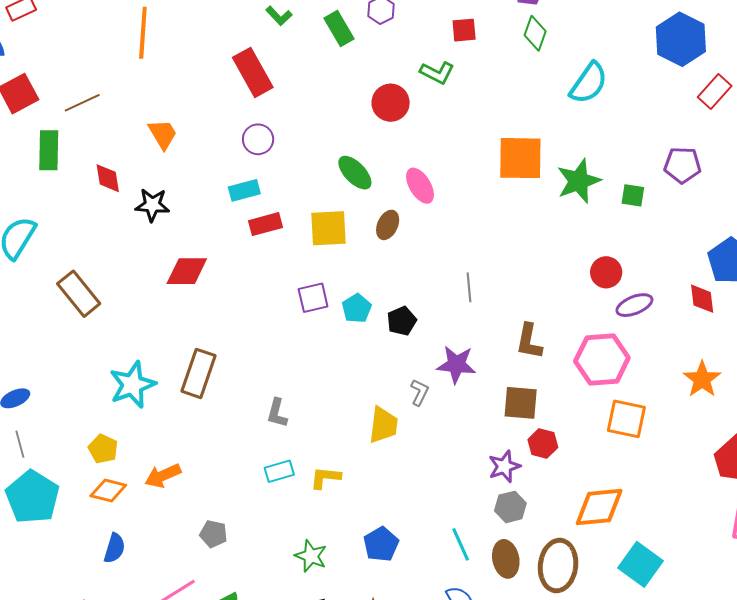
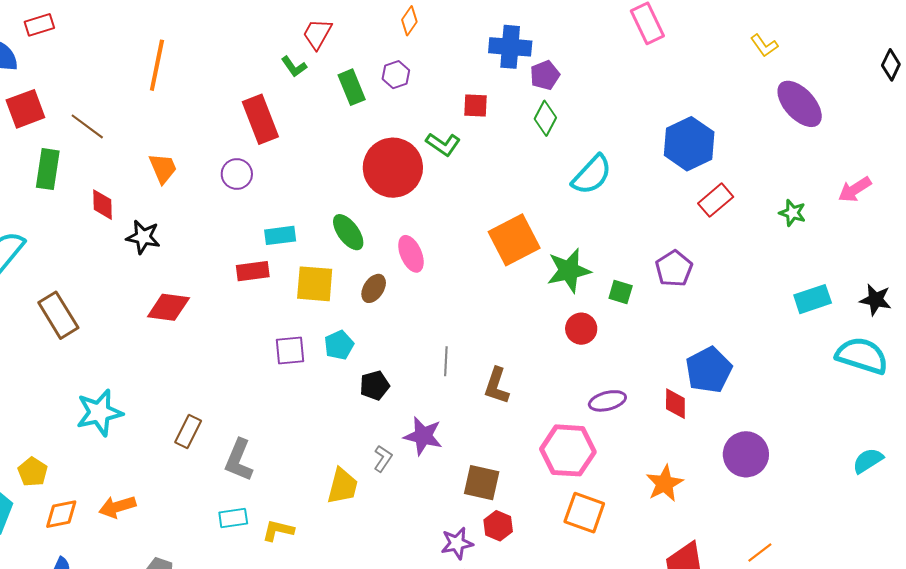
brown line: (82, 103) -> (87, 126), turned 54
red circle: (391, 103) -> (393, 168), size x1.6
purple circle: (258, 139) -> (237, 174), moved
orange square: (520, 158) -> (514, 240), turned -36
purple pentagon: (682, 165) -> (674, 269), turned 30
cyan rectangle: (244, 190) -> (280, 235), moved
red circle: (606, 272) -> (581, 329), moved
cyan pentagon: (357, 308) -> (339, 345), moved
brown L-shape: (529, 341) -> (497, 386), moved
brown rectangle: (199, 373) -> (188, 432), moved, size x0.7
gray L-shape: (277, 413) -> (239, 460), size x1.4
yellow pentagon: (103, 449) -> (33, 472), moved
orange diamond: (108, 491) -> (61, 514), turned -33

